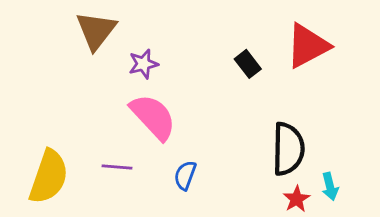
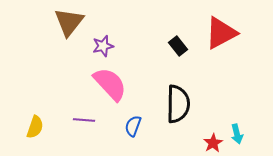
black semicircle: (288, 149) -> (178, 104), moved
yellow semicircle: (49, 177) -> (35, 127), size x0.6

